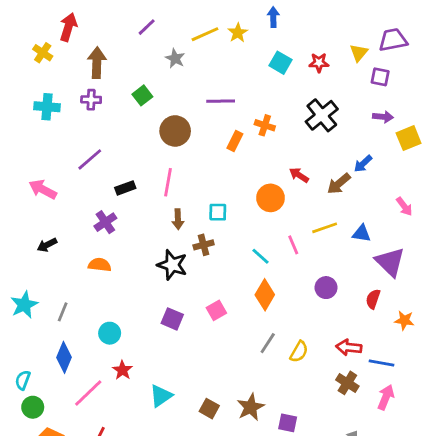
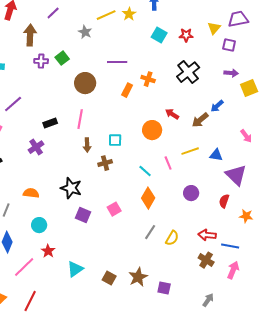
purple line: (147, 27) -> (53, 13), moved
purple cross: (91, 100) -> (41, 61), moved
purple line: (90, 159) -> (13, 104), moved
orange semicircle: (100, 265) -> (31, 193), moved
black star: (172, 265) -> (71, 188), moved

